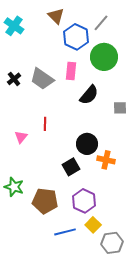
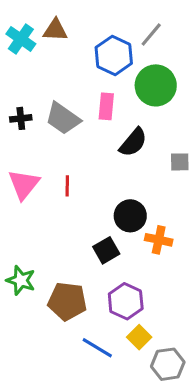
brown triangle: (56, 16) -> (55, 30), moved, turned -42
black cross: (14, 79) -> (21, 118), turned 32
pink triangle: (21, 137) -> (24, 184), moved, size x1.6
blue line: (65, 232) -> (97, 348), turned 45

